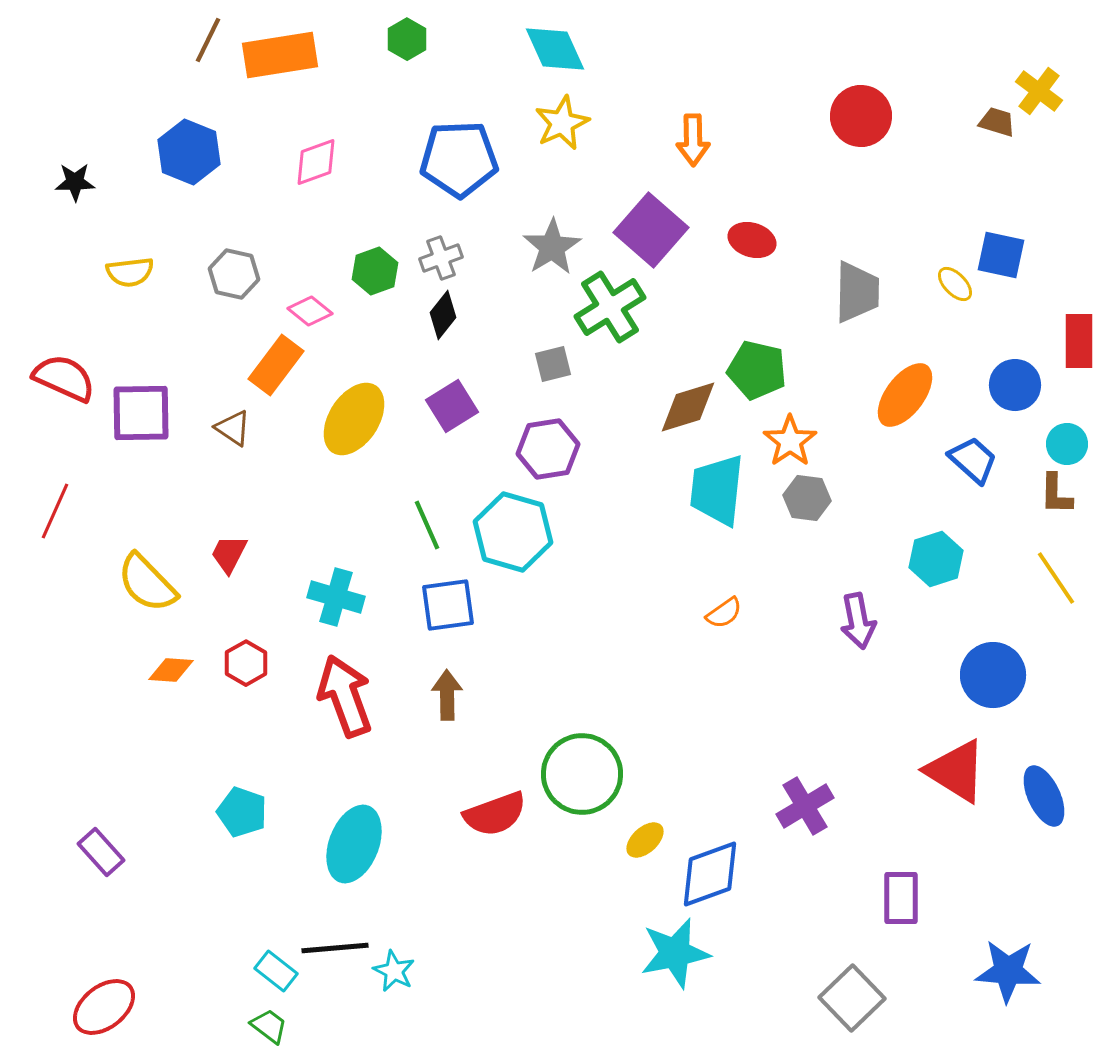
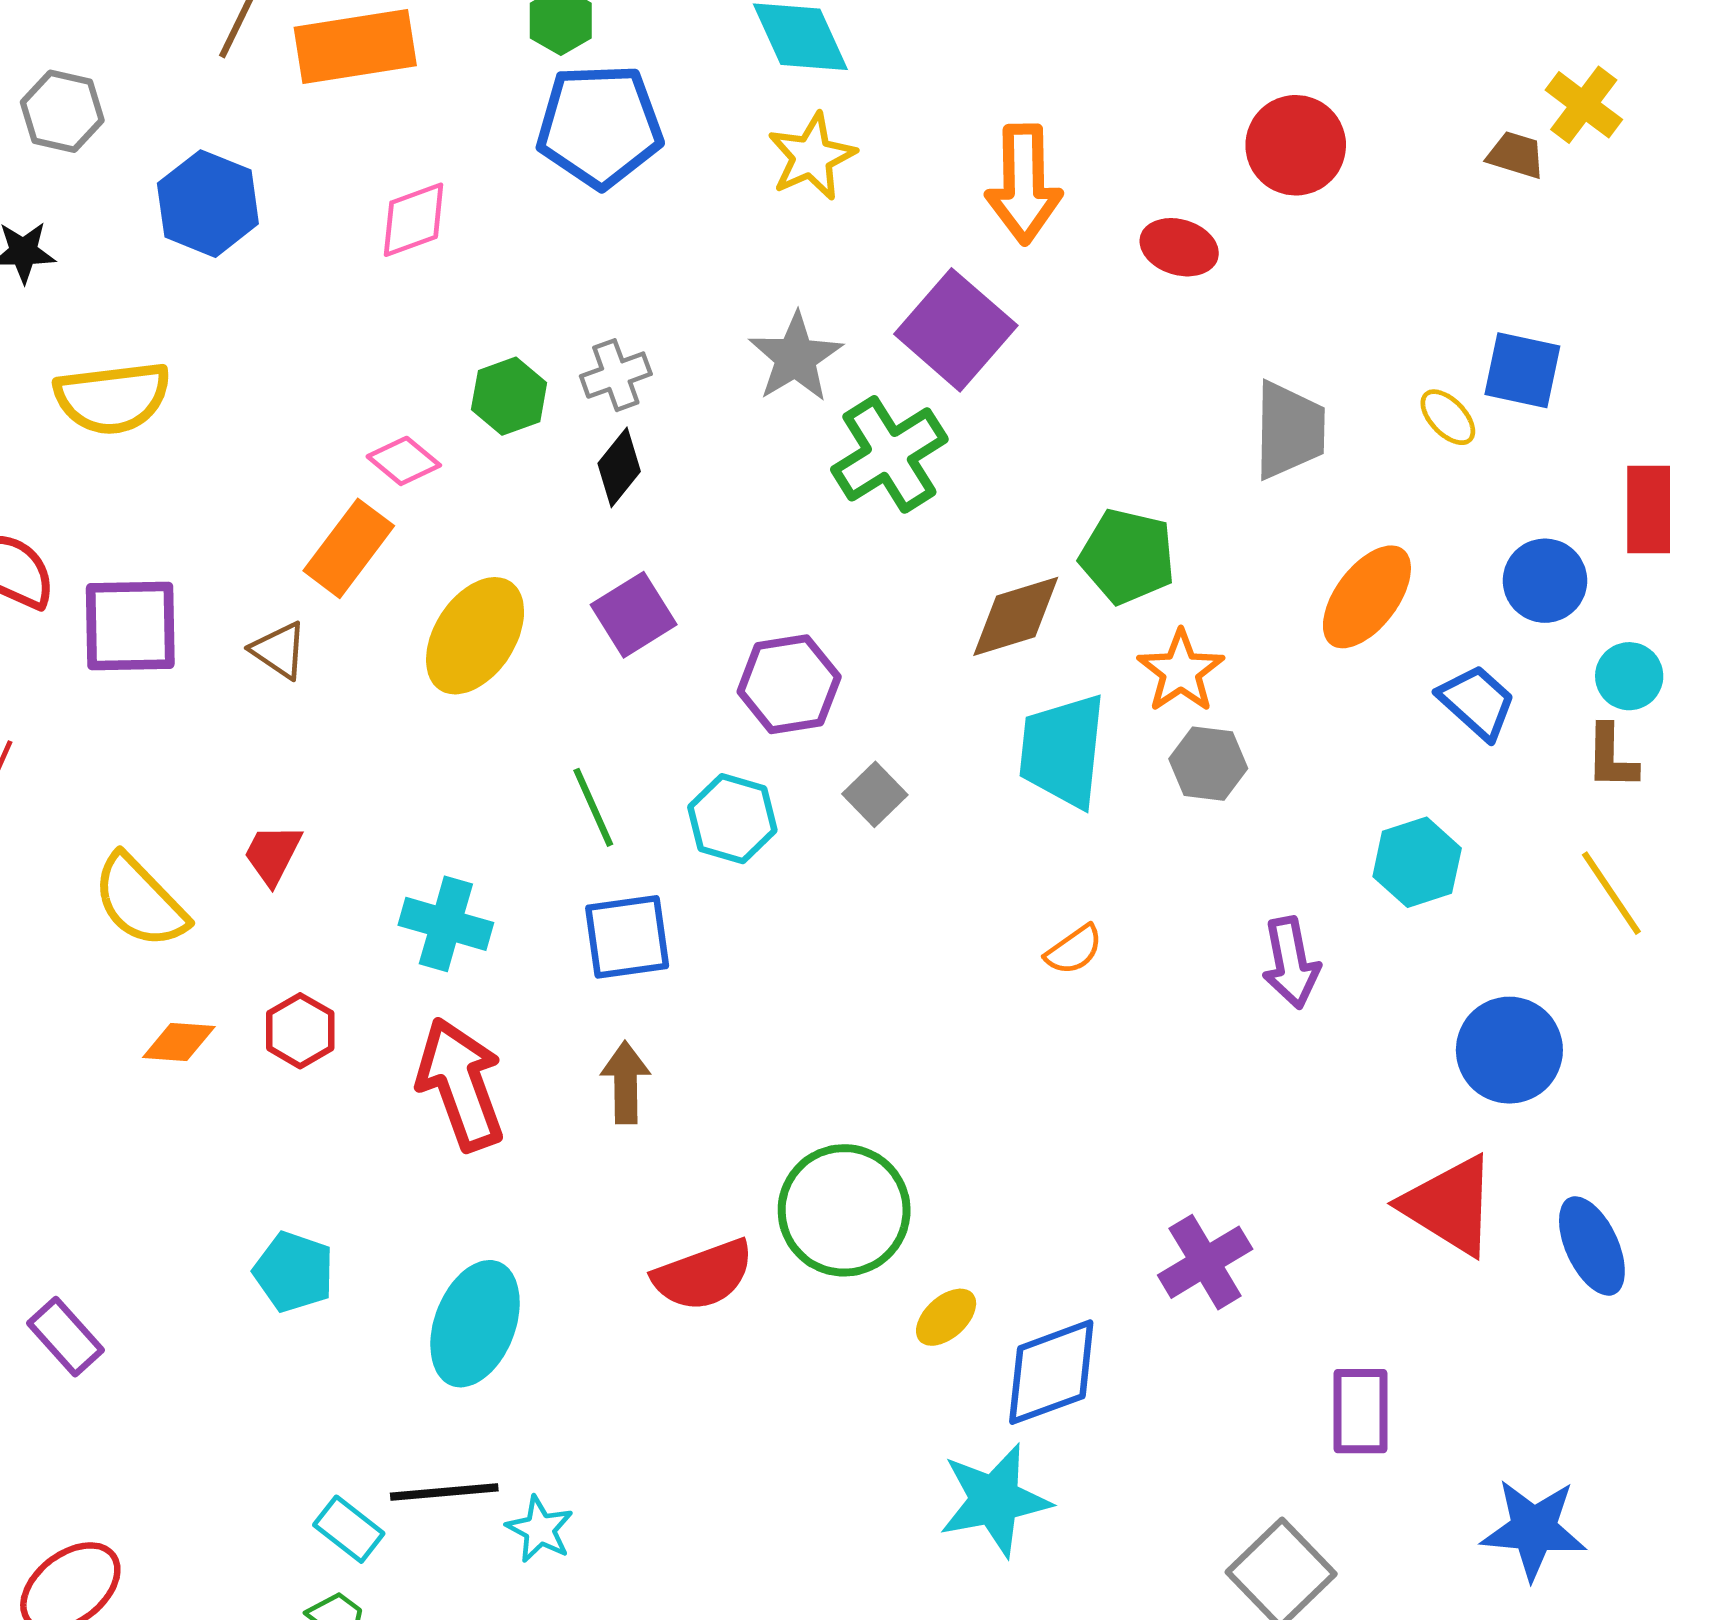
orange arrow: (693, 140) -> (1024, 184), size x1.4
blue pentagon: (459, 159) -> (600, 126), moved
red ellipse: (752, 240) -> (1179, 247), moved
yellow semicircle: (130, 272) -> (112, 398), size x1.5
gray hexagon: (234, 274) -> (62, 111), moved
gray square: (553, 364) -> (875, 794), moved, turned -30
cyan hexagon: (513, 532) -> (732, 819), size x0.7

